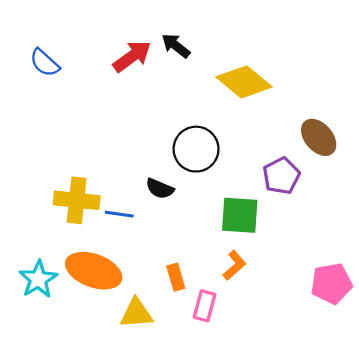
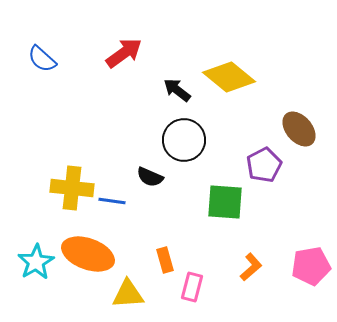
black arrow: (176, 46) -> (177, 90), moved
orange L-shape: (234, 265) -> (251, 267), moved

